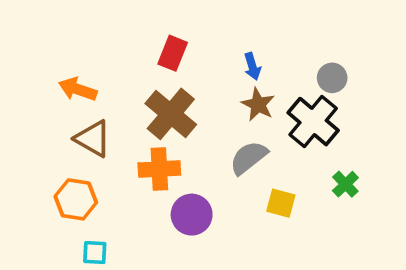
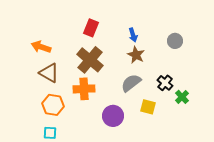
black cross: (313, 122) -> (165, 83), moved, size x0.6
orange hexagon: (76, 199) -> (53, 105), moved
purple circle: (192, 215) -> (113, 116), moved

